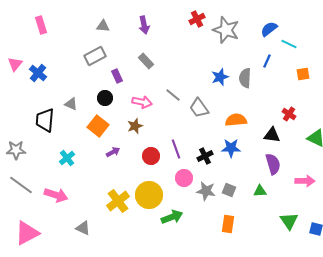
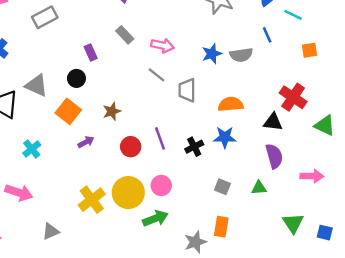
gray rectangle: (95, 56) -> (45, 17), moved
blue line: (267, 61) -> (267, 35), turned -48
gray semicircle: (245, 78) -> (241, 55), turned -102
pink arrow: (142, 102) -> (162, 45), moved
gray triangle: (71, 104) -> (36, 85), size x1.5
gray trapezoid: (199, 108) -> (187, 90), turned 35
red cross: (289, 114) -> (293, 97), size x1.6
pink circle: (184, 178) -> (161, 186), moved
gray star: (206, 191) -> (195, 242), moved, turned -30
gray triangle: (83, 228) -> (51, 231), turned -49

